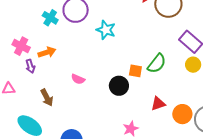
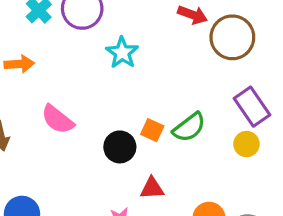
pink semicircle: (78, 79) -> (58, 119), size x1.5
red triangle: (158, 104) -> (152, 188), moved

